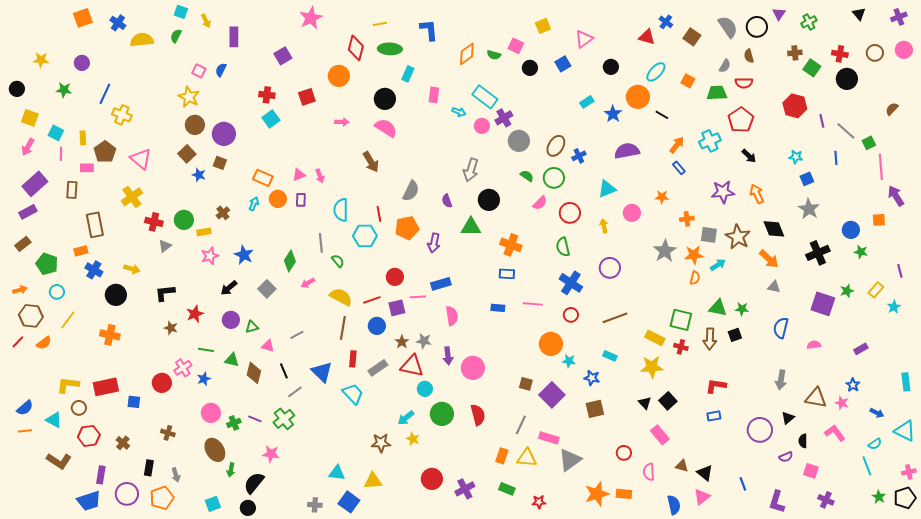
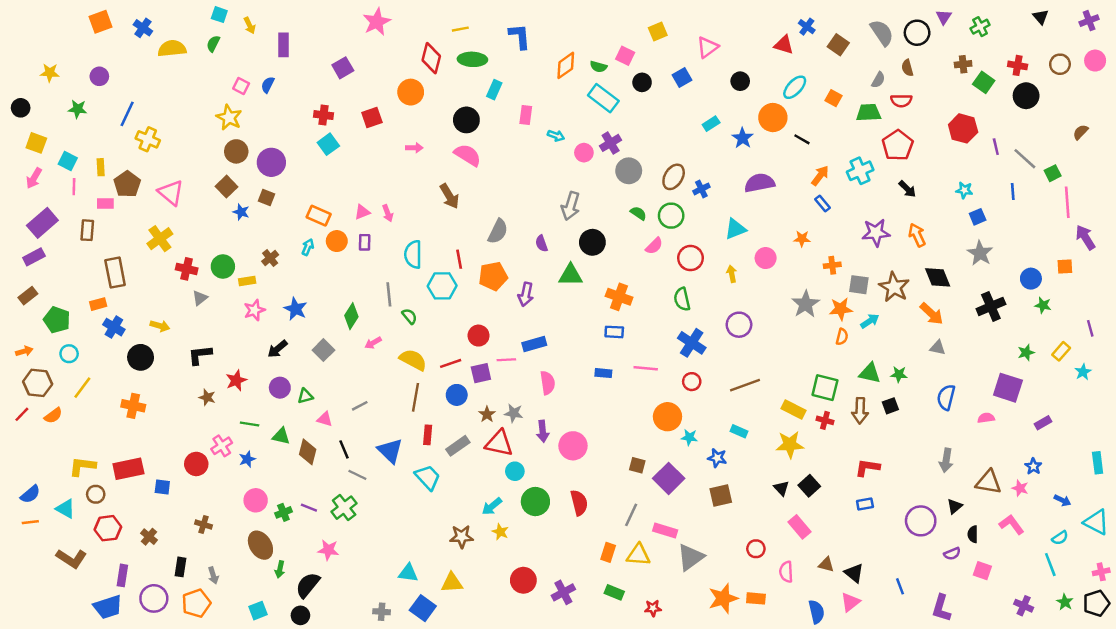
cyan rectangle: (485, 97) -> (603, 98), moved
purple square: (823, 304) -> (1008, 388), moved
gray line: (295, 392) -> (357, 475), turned 63
purple cross: (826, 500) -> (1024, 606), moved

